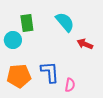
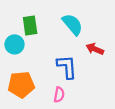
blue L-shape: (50, 72) -> (67, 67), moved
pink semicircle: (70, 85) -> (59, 95), moved

